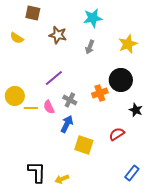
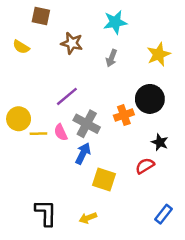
gray cross: (70, 100) -> (87, 124), size x1.5
black star: (136, 110) -> (160, 142), moved
yellow arrow: (62, 179) -> (88, 218), moved

